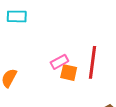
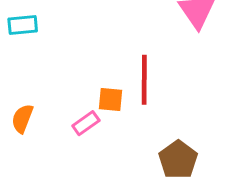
pink rectangle: (59, 62) -> (86, 123), moved

